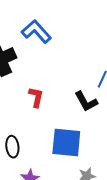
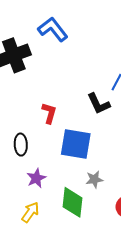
red L-shape: (36, 97) -> (49, 113), moved

